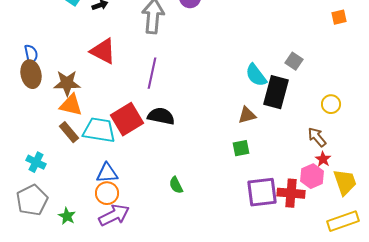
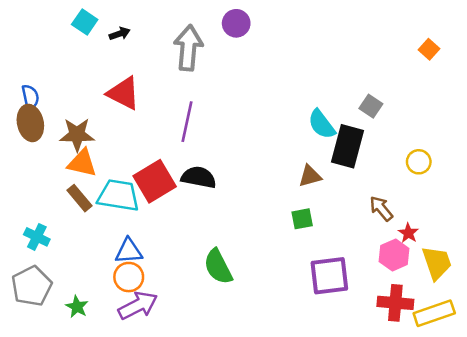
orange square: (339, 17) -> (429, 49), turned -35
brown arrow: (317, 137) -> (381, 208), moved
green semicircle: (176, 185) -> (218, 267), size x1.6
red cross: (291, 193) -> (395, 303), moved

